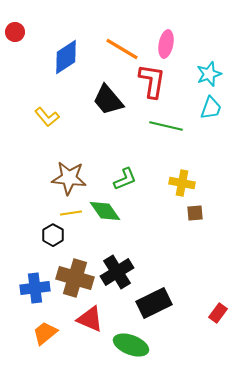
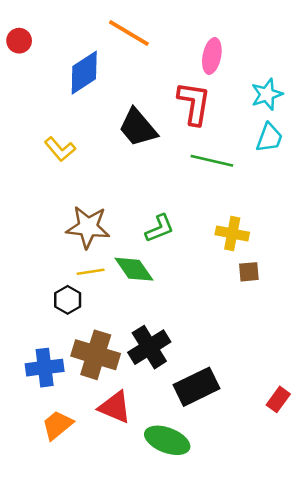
orange line: (122, 49) -> (129, 33), moved

